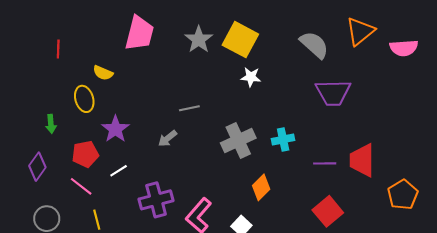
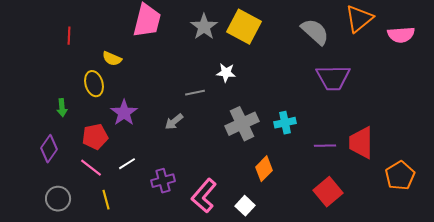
white star: (251, 77) -> (226, 73), moved
white line: (119, 171) -> (127, 164), moved
purple cross: (156, 200) -> (163, 181), size x0.7

